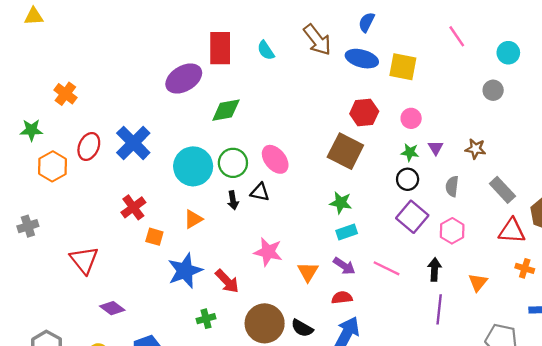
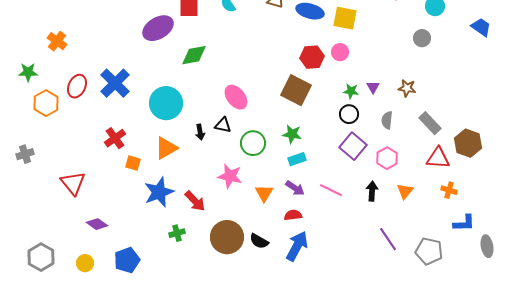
pink circle: (411, 118) -> (340, 52), moved
green circle: (233, 163) -> (253, 143), moved
orange triangle: (193, 219) -> (166, 148), size x1.4
orange triangle: (478, 282) -> (405, 191), moved
purple line: (439, 309) -> (388, 239), moved, turned -40

